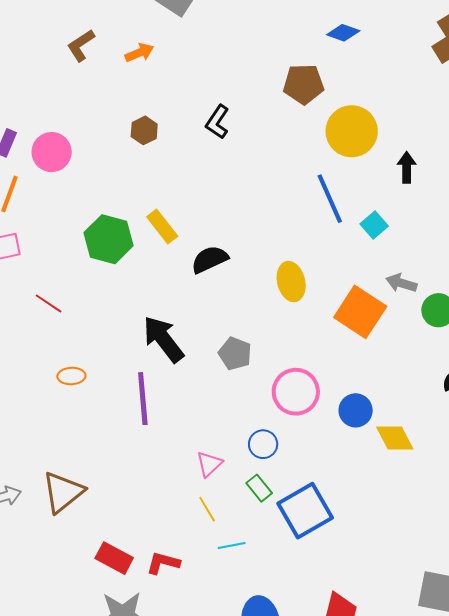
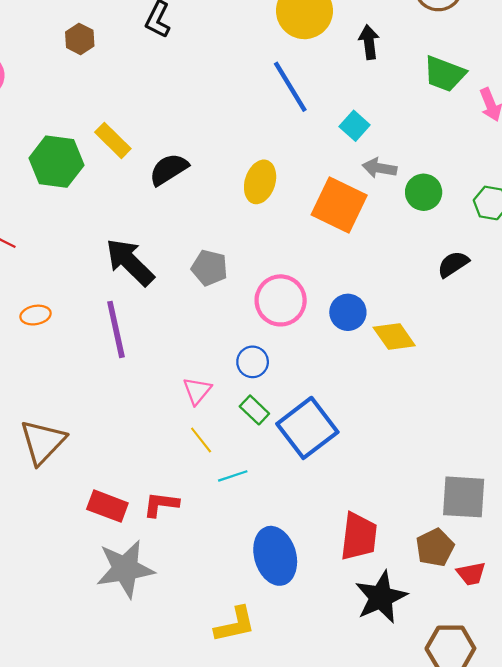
cyan square: (374, 225) -> (355, 126), moved
yellow ellipse: (291, 282) -> (260, 182), turned 39

